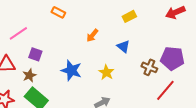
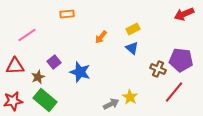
orange rectangle: (58, 12) -> (67, 14), turned -32
yellow rectangle: (129, 16) -> (133, 29), moved
purple square: (35, 54) -> (54, 62), moved, turned 32
yellow star: (106, 72) -> (130, 97), moved

